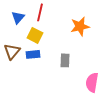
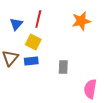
orange star: (80, 26) -> (81, 21), moved

